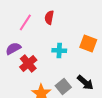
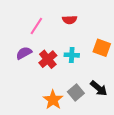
red semicircle: (49, 17) -> (70, 20), moved, turned -104
red cross: (28, 63) -> (48, 59), moved

